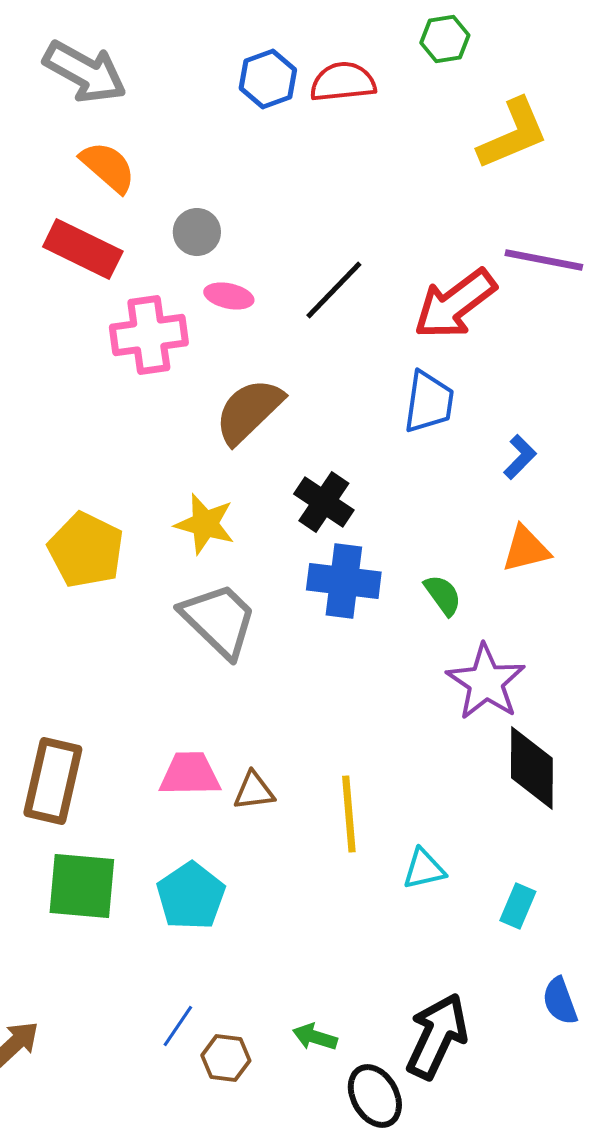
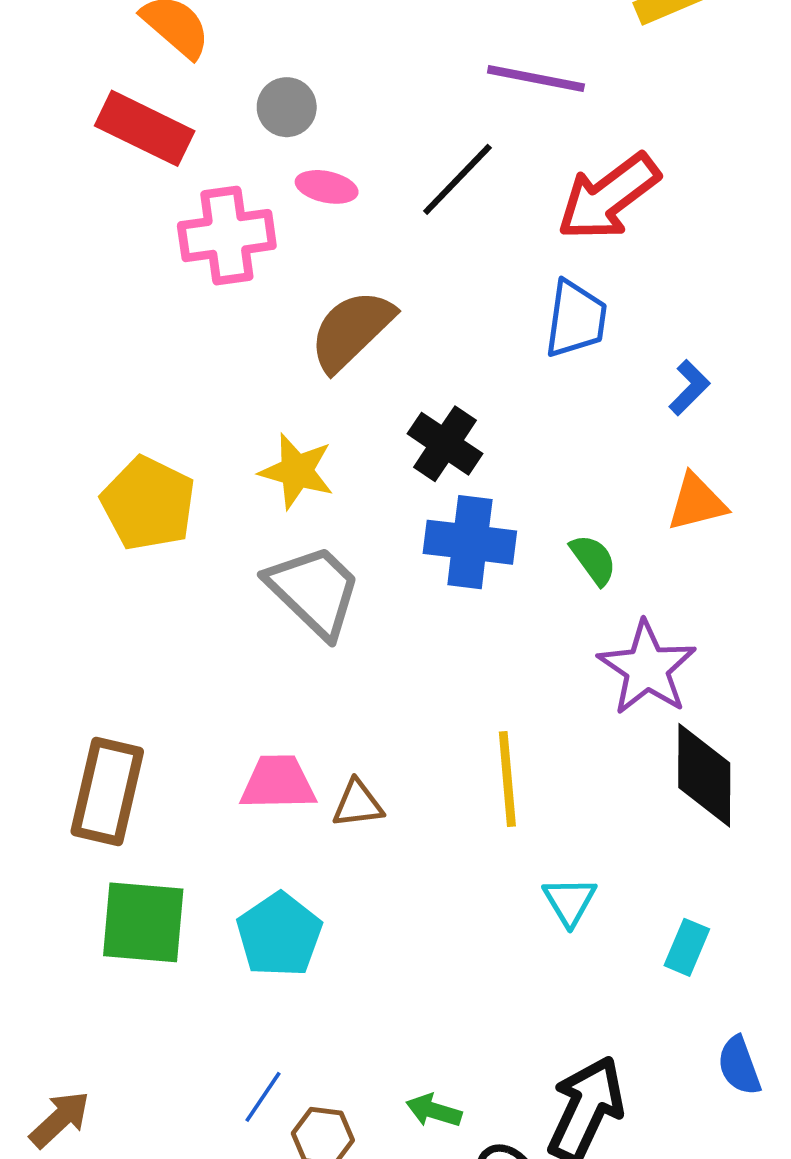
purple line: (544, 260) -> (536, 78), moved
yellow line: (349, 814) -> (507, 779), moved
cyan triangle: (424, 869) -> (570, 901), turned -48

